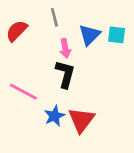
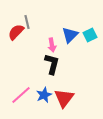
gray line: (54, 17) -> (27, 22), moved
cyan square: (117, 35) -> (90, 35), turned -32
pink line: (23, 92) -> (21, 95), moved, turned -70

